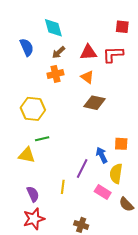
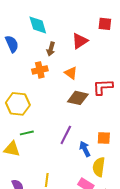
brown arrow: (59, 52) -> (51, 49), moved, turned -32
red triangle: (88, 52) -> (80, 41), moved, turned -30
red L-shape: (113, 54) -> (103, 87), moved
purple line: (82, 168) -> (66, 135), moved

